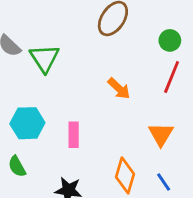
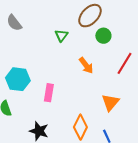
green circle: (170, 40) -> (103, 36), moved
green triangle: (44, 58) -> (61, 35), moved, size x0.6

